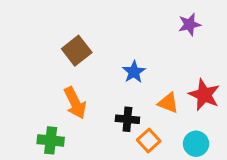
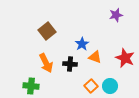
orange triangle: (168, 103) -> (95, 57), moved
black cross: (127, 119) -> (70, 64), moved
cyan circle: (196, 144) -> (110, 86), moved

